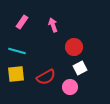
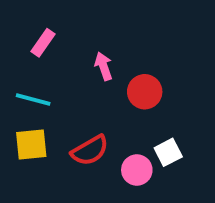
pink arrow: (53, 25) -> (104, 66), moved
white square: (80, 68) -> (168, 152), moved

